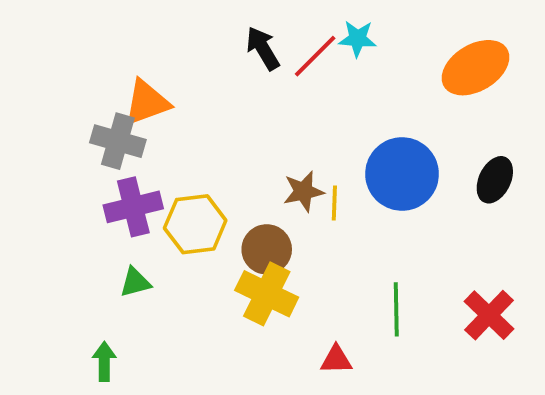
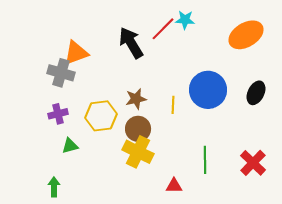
black arrow: (263, 48) -> (131, 43), moved, size x1.4
brown star: (303, 191) -> (136, 99), moved
purple cross: (133, 207) -> (58, 114), moved, size x0.7

